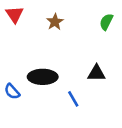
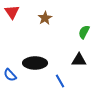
green semicircle: (106, 22) -> (84, 32), moved

